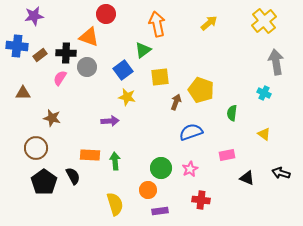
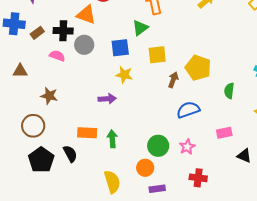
blue square: (123, 70) -> (120, 48), turned 30
pink semicircle: (60, 78) -> (57, 56), turned 77

